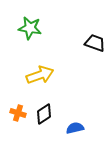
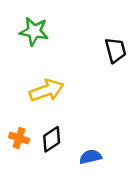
black trapezoid: (95, 43) -> (116, 50), turned 55

